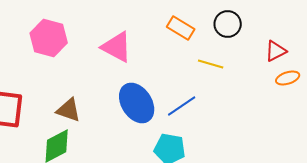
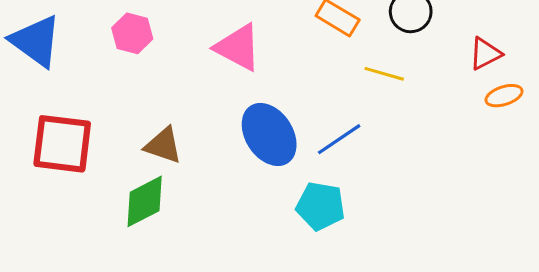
pink hexagon: (49, 38) -> (132, 33), size x0.7

